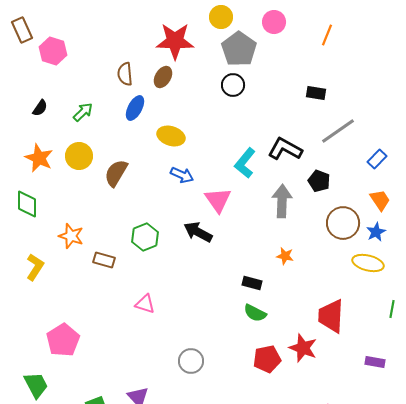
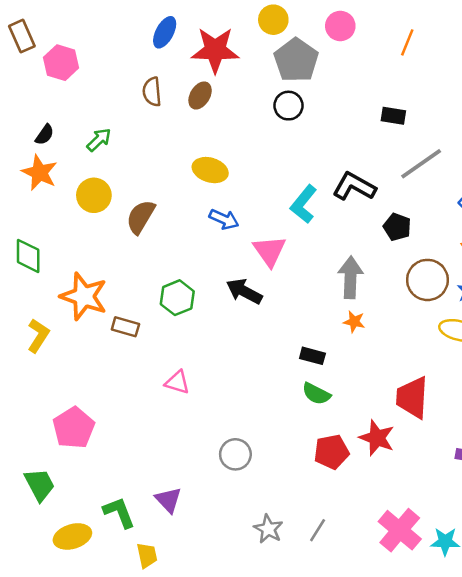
blue ellipse: (135, 108) -> (165, 32), moved
orange star: (39, 158) -> (40, 173), moved
gray arrow: (282, 201) -> (350, 277), moved
orange star: (71, 236) -> (84, 296), size x1.5

